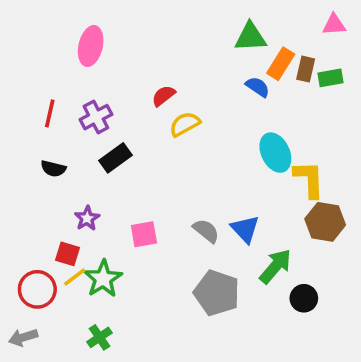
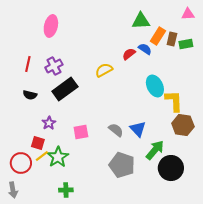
red semicircle: (163, 96) -> (129, 54), moved
black rectangle: (115, 158) -> (65, 89), size x1.4
black circle: (304, 298) -> (171, 168), size x1.6
gray arrow: (23, 337) -> (13, 190), turned -84
green cross: (100, 337) -> (66, 190), moved, turned 32

